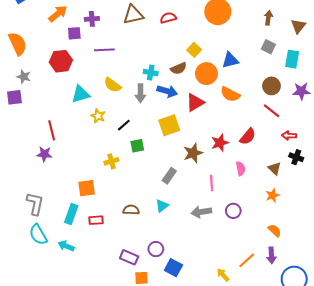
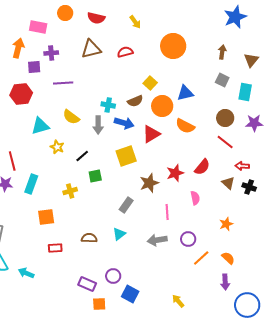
orange arrow: (58, 14) -> (18, 48), turned -36
brown triangle: (275, 169) -> (228, 183), moved
cyan rectangle: (71, 214) -> (31, 184), moved
orange line: (247, 260) -> (201, 258), moved

